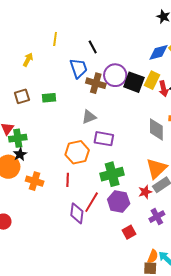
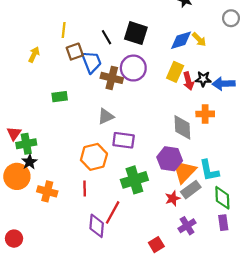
black square: (134, 82) -> (136, 33), moved
brown square: (22, 96) -> (75, 52), moved
purple hexagon: (119, 202) -> (170, 159), moved

